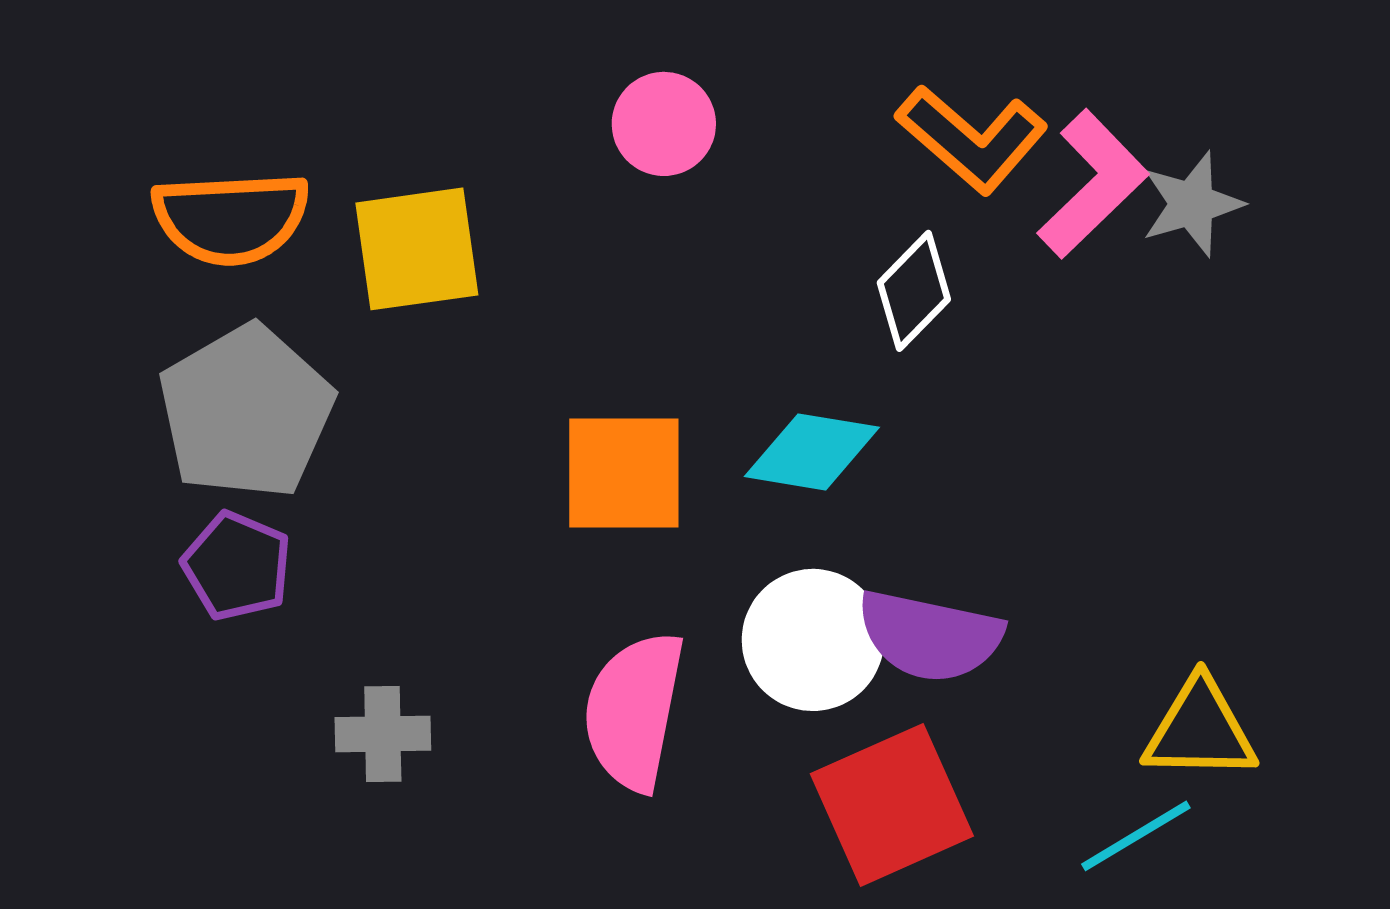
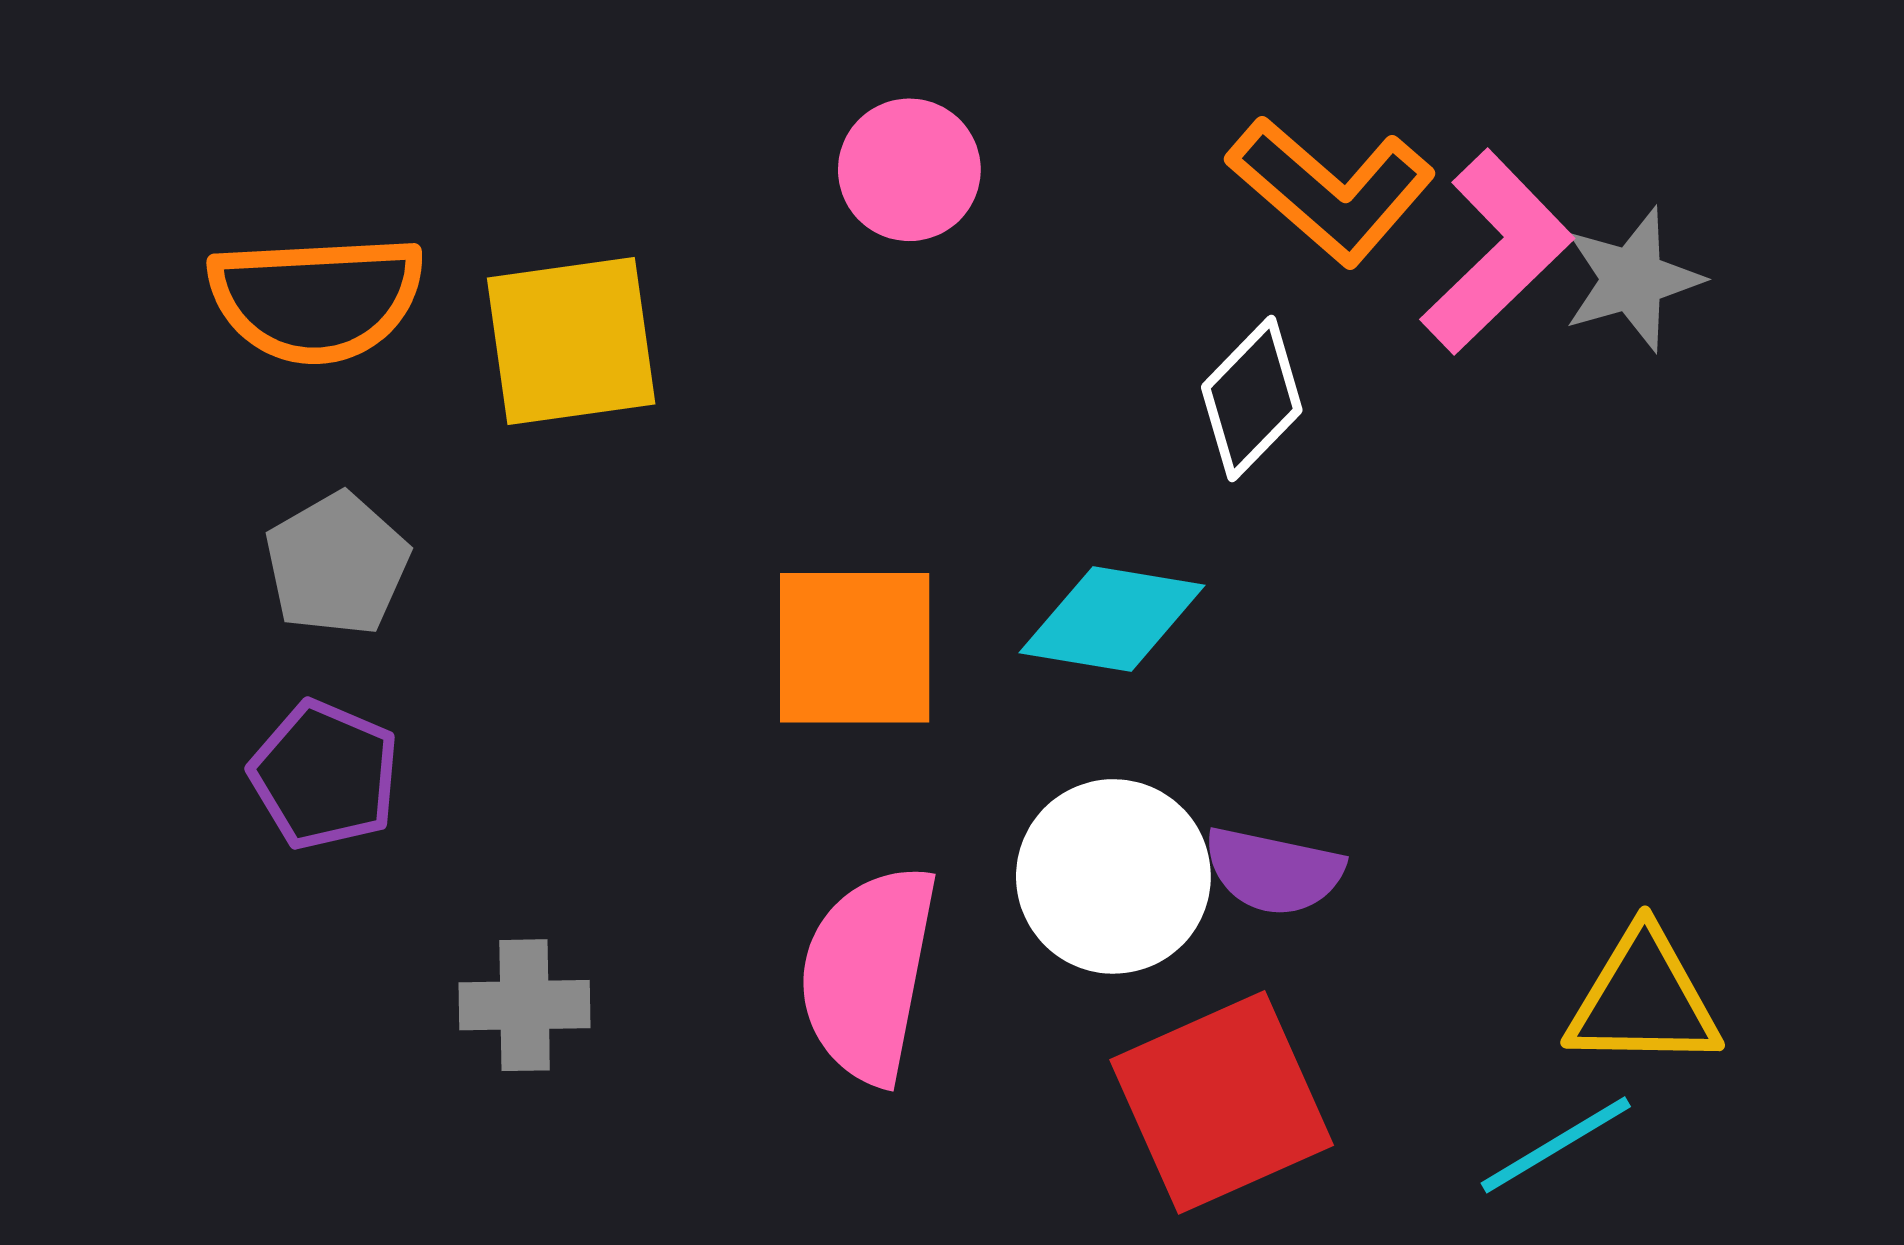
gray pentagon: (246, 412) -> (337, 564), size x0.6
purple semicircle: (930, 636) -> (1274, 871), size x0.7

